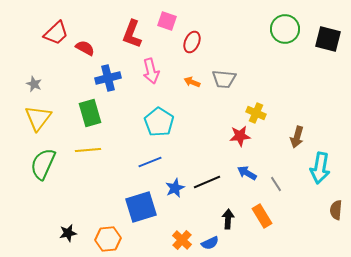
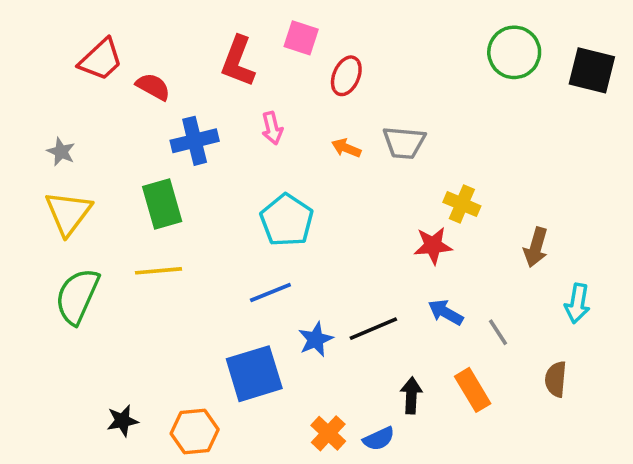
pink arrow: (151, 71) -> (272, 128), size x0.7
cyan arrow: (320, 168) -> (577, 303), size x0.7
brown semicircle: (336, 210) -> (556, 379), moved

